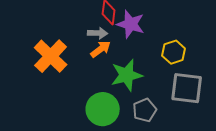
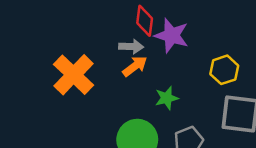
green star: (127, 75) -> (167, 98), size x0.6

